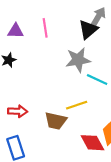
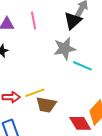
yellow line: (77, 105) -> (35, 93), moved

